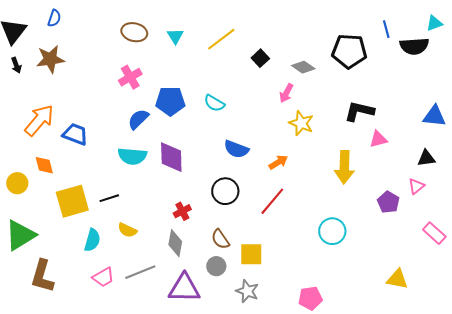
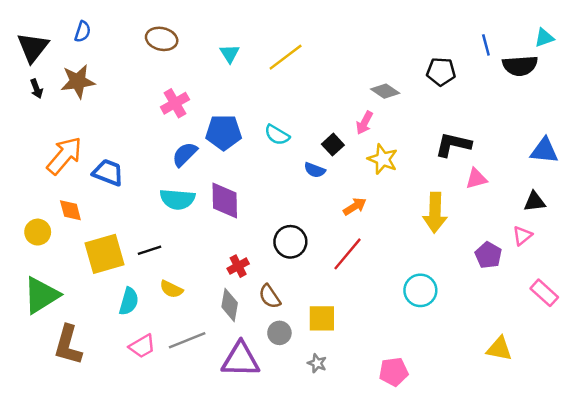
brown ellipse: (134, 32) -> (162, 39), moved
black pentagon: (349, 51) -> (441, 72), size x0.7
black square: (260, 58) -> (333, 145), moved
blue semicircle: (236, 149) -> (315, 170), moved, size x0.7
brown semicircle: (220, 239) -> (270, 296), moved
gray star: (247, 291) -> (317, 363), size x0.7

